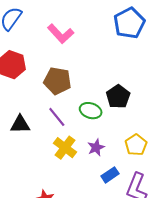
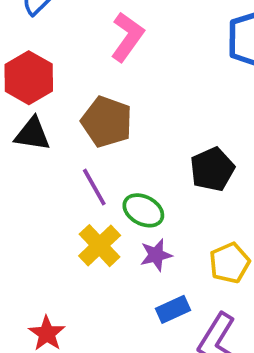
pink L-shape: (61, 34) -> (127, 37), turned -112
green ellipse: (91, 111) -> (143, 210), moved
black triangle: (20, 124) -> (32, 134), moved

